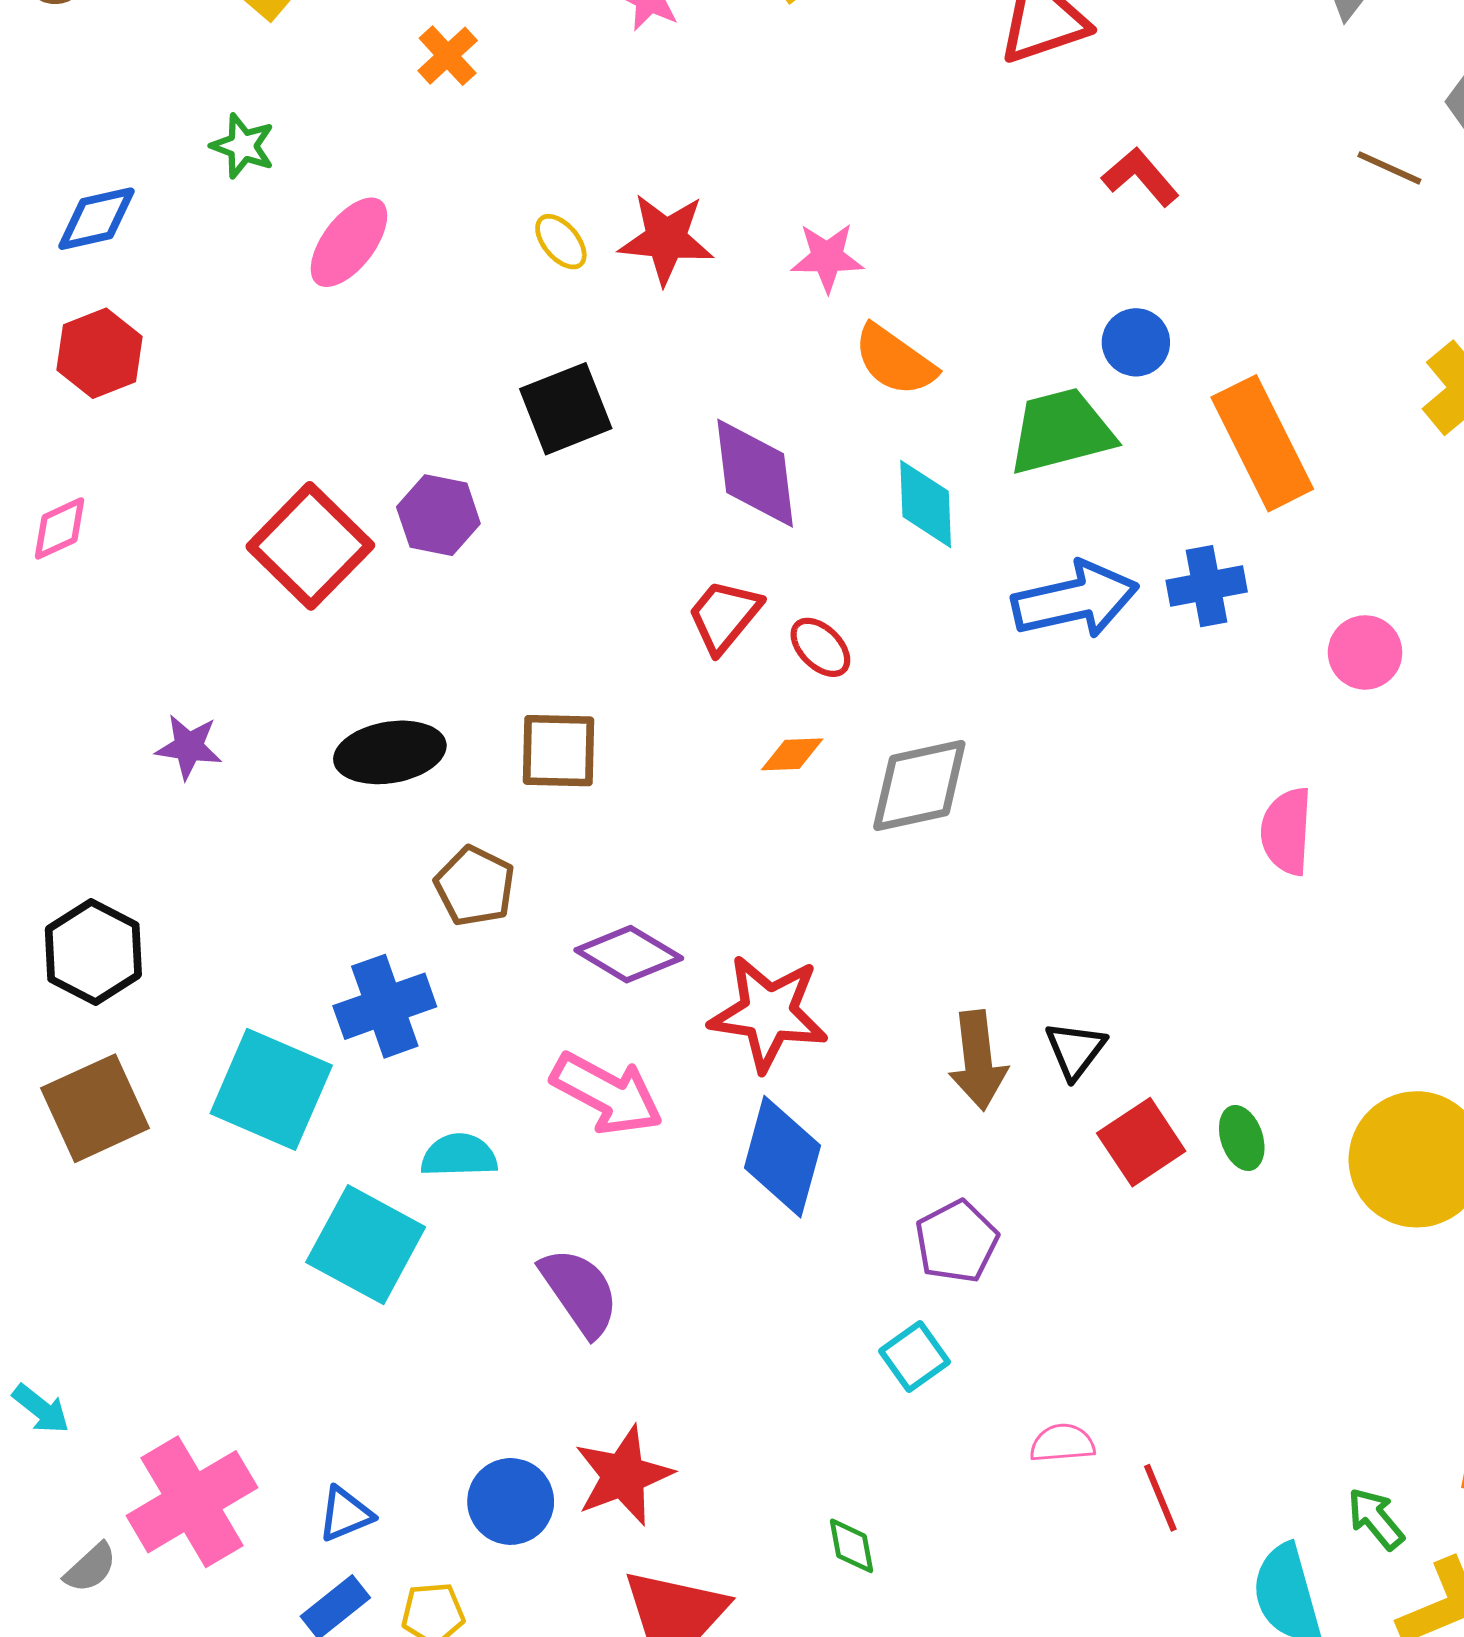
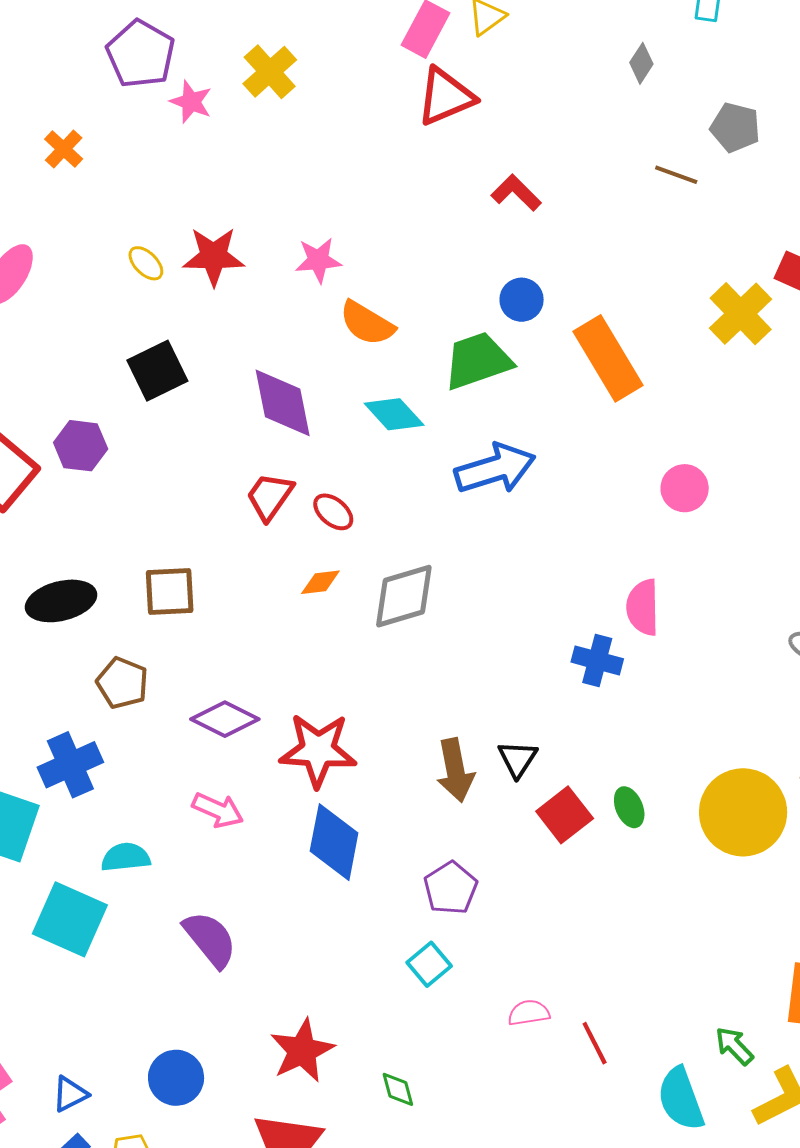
cyan diamond: (926, 504) -> (394, 414), turned -36
blue cross: (1207, 586) -> (597, 660), moved, turned 30
pink arrow: (607, 1094) -> (218, 810), size x0.7
red star: (623, 1476) -> (302, 1051), moved

